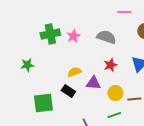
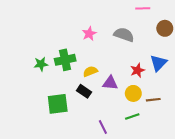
green cross: (50, 34) -> (65, 60), moved
red star: (110, 65) -> (138, 70), moved

